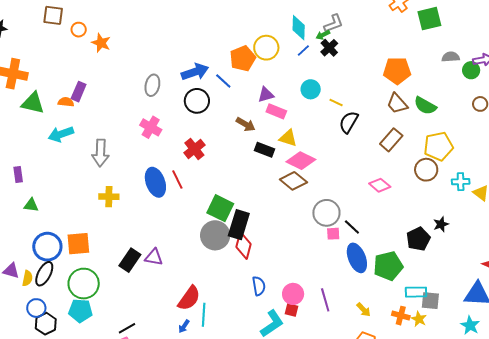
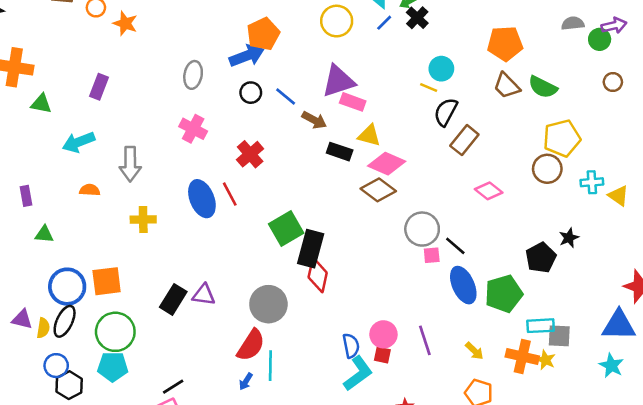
orange pentagon: (243, 58) -> (263, 34), moved
blue line: (223, 81) -> (286, 96), moved
cyan circle: (311, 89) -> (441, 69), moved
purple triangle: (266, 95) -> (338, 81), size x1.6
black circle: (197, 101) -> (251, 93), size x0.7
orange semicircle: (66, 102) -> (90, 190), moved
green triangle: (33, 103) -> (41, 104), size x0.7
brown rectangle: (391, 140) -> (464, 140), moved
green square: (220, 208) -> (286, 229), turned 36
gray circle: (215, 235) -> (268, 304), moved
blue semicircle: (259, 286) -> (351, 346), moved
orange cross: (401, 316) -> (522, 356), size x1.4

